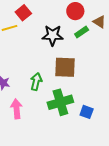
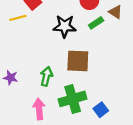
pink arrow: (16, 109) -> (39, 109), moved
blue square: (87, 112) -> (101, 110), turned 32

